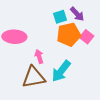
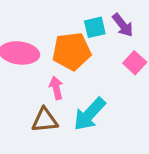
orange pentagon: (69, 35) -> (72, 51), moved
brown triangle: (34, 77) -> (45, 120), size x0.7

